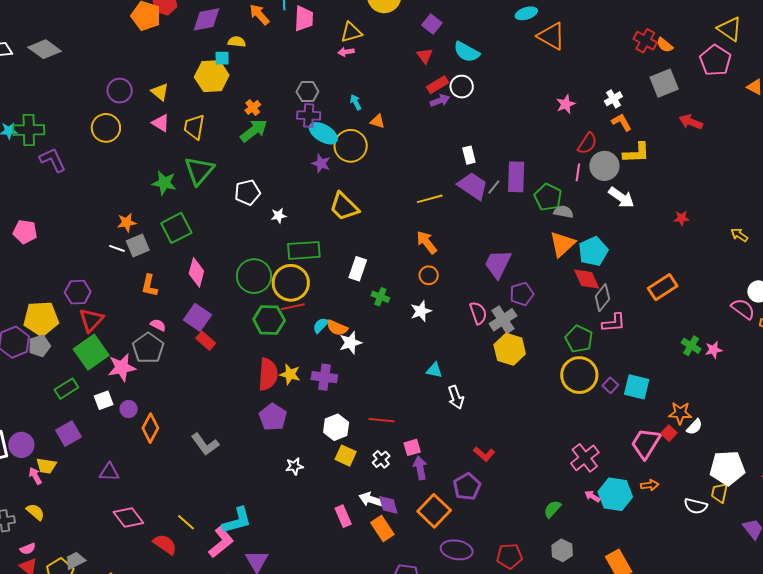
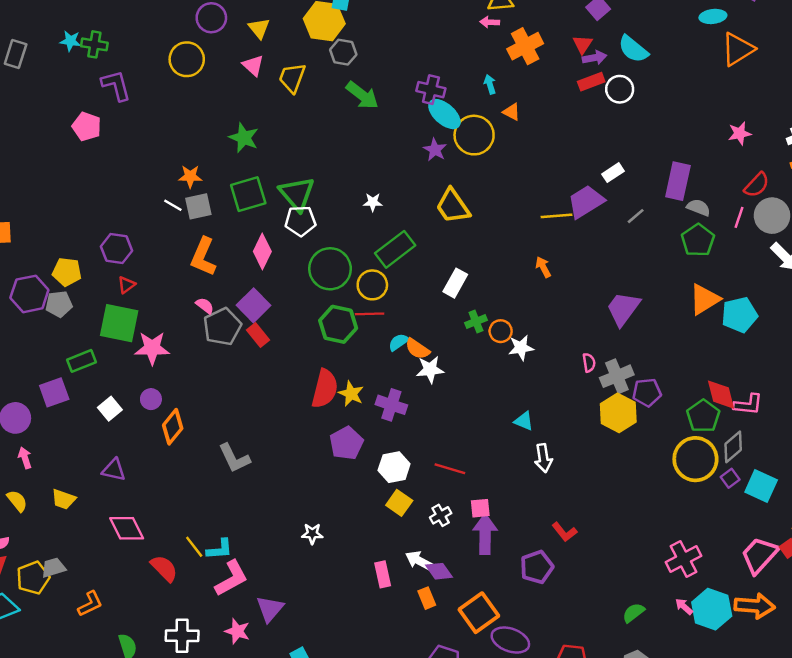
orange triangle: (551, 36) -> (738, 49), turned 48
gray hexagon: (307, 92) -> (343, 52), moved
purple arrow: (440, 101) -> (595, 58), moved
orange cross: (253, 108) -> (525, 46), moved, size x1.8
green cross: (29, 130) -> (94, 44), size x0.7
green arrow: (254, 131) -> (362, 95), turned 64
white rectangle: (469, 155) -> (613, 173), turned 60
green triangle: (199, 171) -> (297, 194), moved, turned -32
purple rectangle: (516, 177) -> (678, 181), moved
purple trapezoid: (473, 186) -> (586, 202), moved, turned -76
white pentagon: (247, 192) -> (300, 221), moved
gray semicircle: (563, 212) -> (699, 207), moved
pink pentagon: (25, 232) -> (87, 126), moved
orange arrow: (427, 242) -> (543, 267), size x0.7
green rectangle: (304, 250) -> (395, 249), turned -44
orange circle: (429, 275) -> (501, 331), moved
red diamond: (587, 279) -> (721, 395), moved
yellow circle: (291, 283) -> (372, 285), size x0.7
orange L-shape: (149, 286) -> (203, 257), size x1.4
purple pentagon: (522, 294) -> (647, 392), moved
green cross: (380, 297) -> (476, 322), turned 36
gray diamond: (602, 298) -> (733, 447), moved
pink semicircle: (478, 313) -> (589, 363), size x0.7
yellow pentagon: (41, 319) -> (67, 272), size x0.7
red triangle: (91, 320) -> (126, 285), size x0.6
gray pentagon: (148, 348) -> (222, 327), moved
green square: (91, 352) -> (119, 323), turned 36
white square: (104, 400) -> (110, 409), moved, turned -30
purple pentagon: (273, 417) -> (346, 443), moved
purple square: (69, 434) -> (54, 392), moved
yellow trapezoid: (46, 466) -> (64, 499), moved
white star: (294, 466) -> (312, 534), moved
purple arrow: (420, 468) -> (485, 534), size x1.4
orange arrow: (650, 485) -> (755, 606), size x1.8
purple diamond: (388, 505) -> (439, 571), turned -30
orange square: (434, 511) -> (479, 613), moved
cyan L-shape: (237, 521) -> (220, 549), moved, size x0.7
orange rectangle: (382, 529) -> (427, 598), size x0.7

